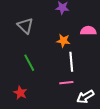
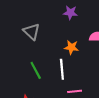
white line: (71, 62) -> (62, 69), moved

